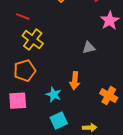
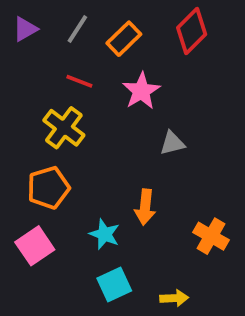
red line: (23, 17) -> (79, 81), moved
pink star: (110, 21) -> (141, 91), moved
pink square: (18, 101) -> (35, 246), turned -30

